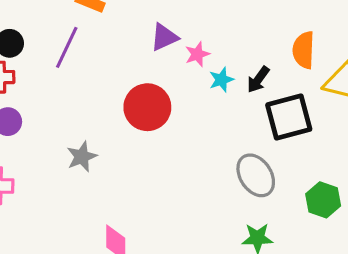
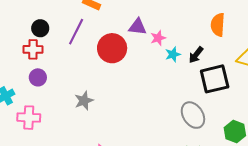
purple triangle: (164, 37) -> (138, 27), turned 30
orange semicircle: (304, 50) -> (218, 25), moved
red circle: (147, 107) -> (112, 48), moved

